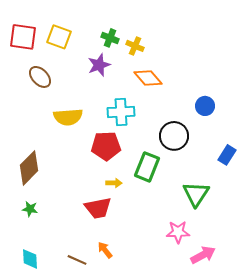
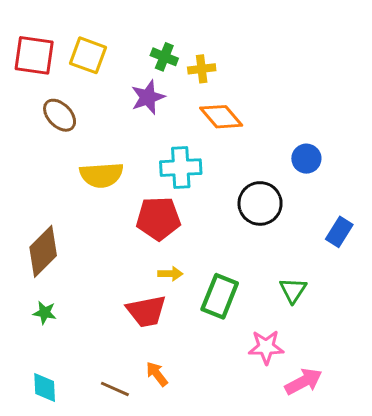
yellow cross: (135, 46) -> (202, 69), turned -30
green rectangle: (147, 167) -> (220, 296), moved
green triangle: (196, 194) -> (293, 290), size x0.7

